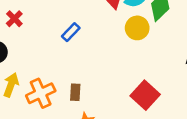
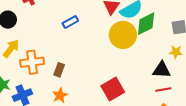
yellow circle: (137, 28) -> (123, 35), size x1.4

